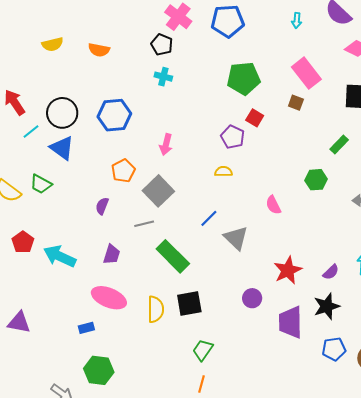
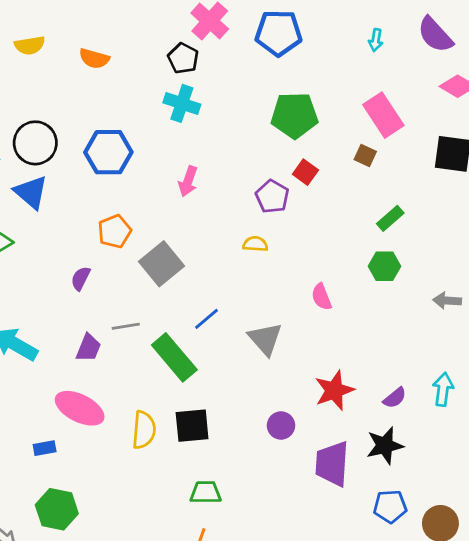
cyan cross: (163, 77) -> (182, 103), size x1.4
green rectangle: (339, 144) -> (390, 218), moved
pink arrow: (166, 145) -> (188, 181), moved
blue line: (209, 218) -> (206, 319), moved
gray line: (144, 224) -> (126, 326), moved
green trapezoid: (203, 350) -> (206, 492), turned 50

